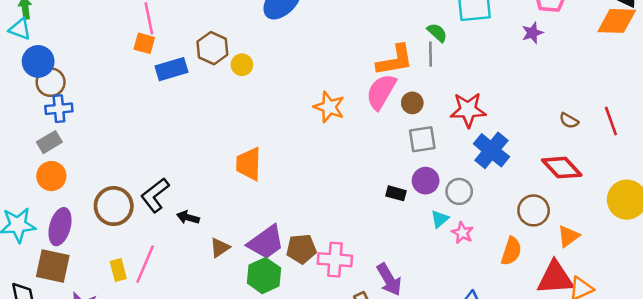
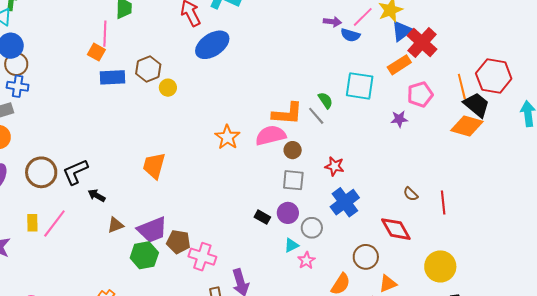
gray line: (431, 54) -> (316, 116), turned -54
pink semicircle: (381, 92) -> (271, 135), turned 32
red star: (468, 110) -> (334, 166), size x0.7

